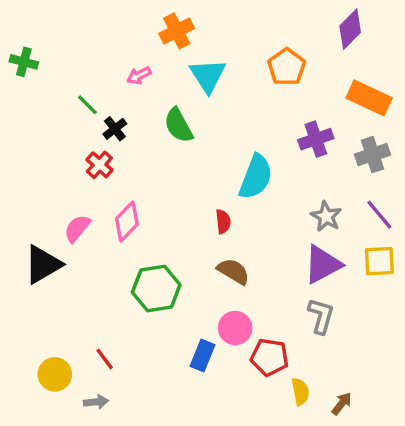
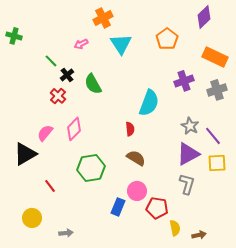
green semicircle: (178, 125) -> (93, 84), moved
purple line: (379, 215) -> (213, 136), moved
yellow square: (379, 261) -> (217, 163), moved
red line: (105, 359) -> (50, 186), moved
gray arrow: (96, 402) -> (66, 233), moved
brown arrow: (342, 404) -> (199, 235), turned 40

